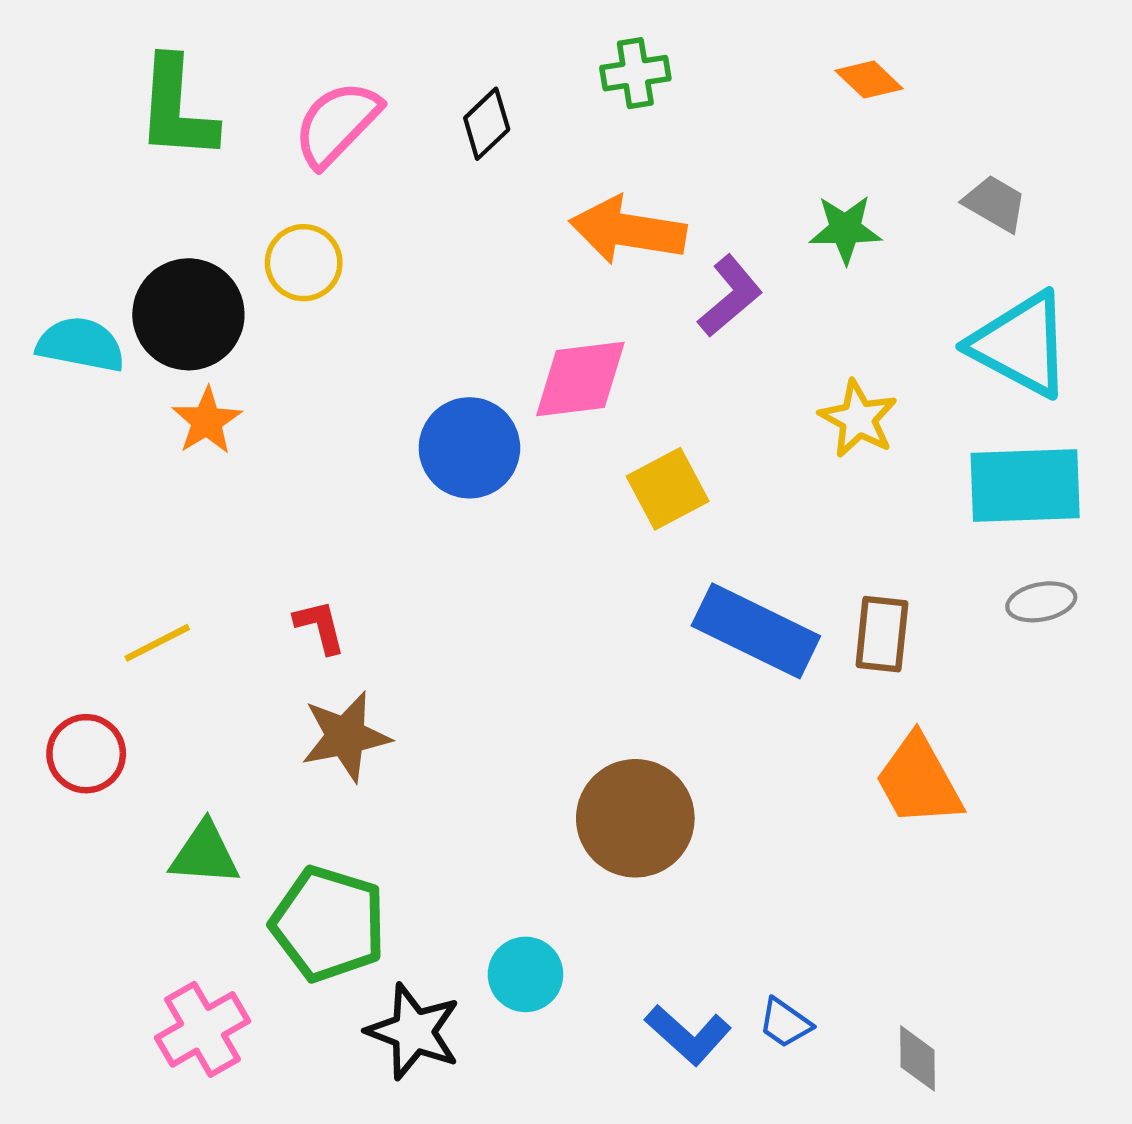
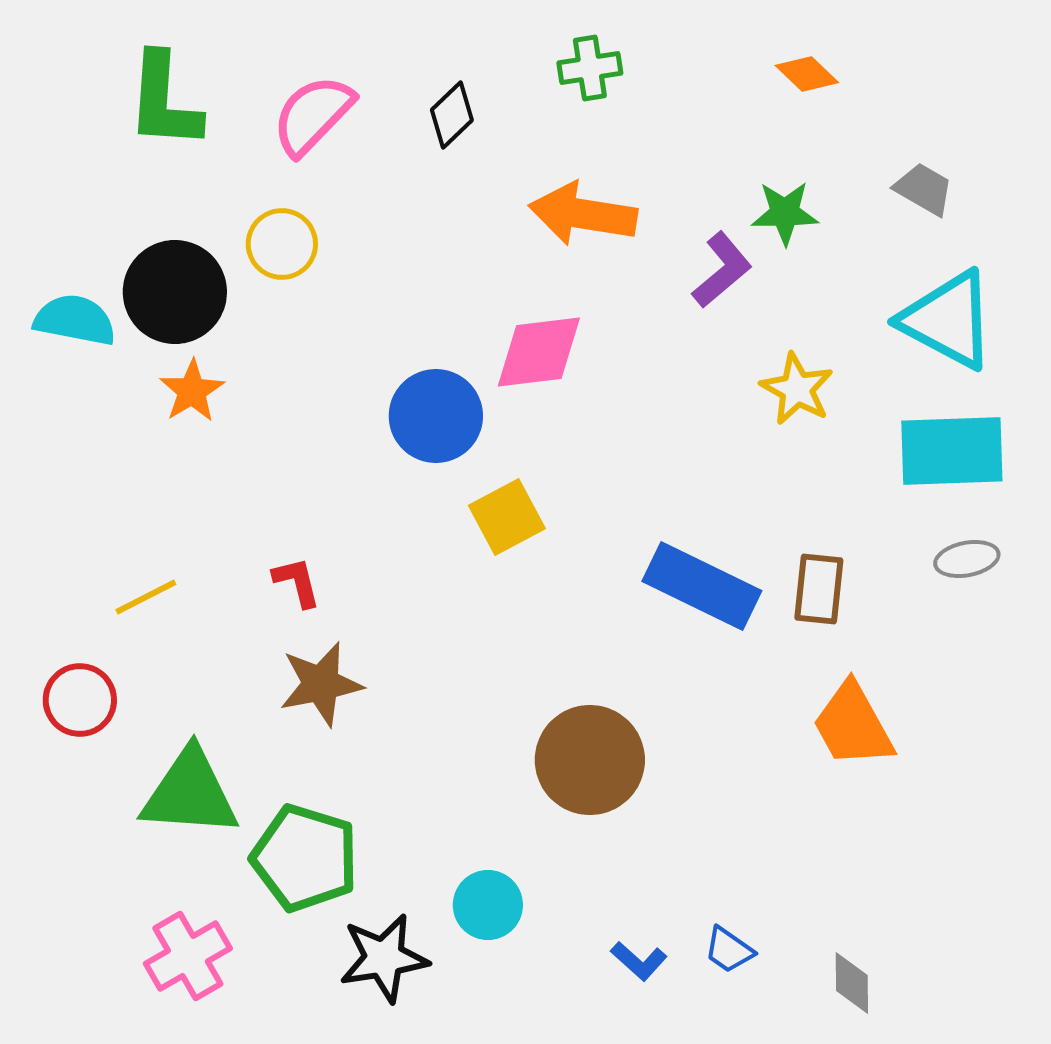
purple L-shape: (730, 296) -> (722, 270), moved
yellow square: (668, 489) -> (507, 517), moved
green triangle: (205, 854) -> (190, 793), size x1.5
black star: (413, 1031) -> (384, 958), turned -30
blue L-shape: (688, 1035) -> (639, 961), size x0.7

